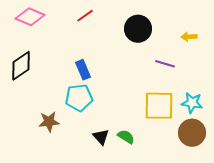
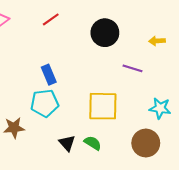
yellow square: (159, 106) -> (103, 106), moved
brown circle: (192, 133) -> (146, 143), moved

